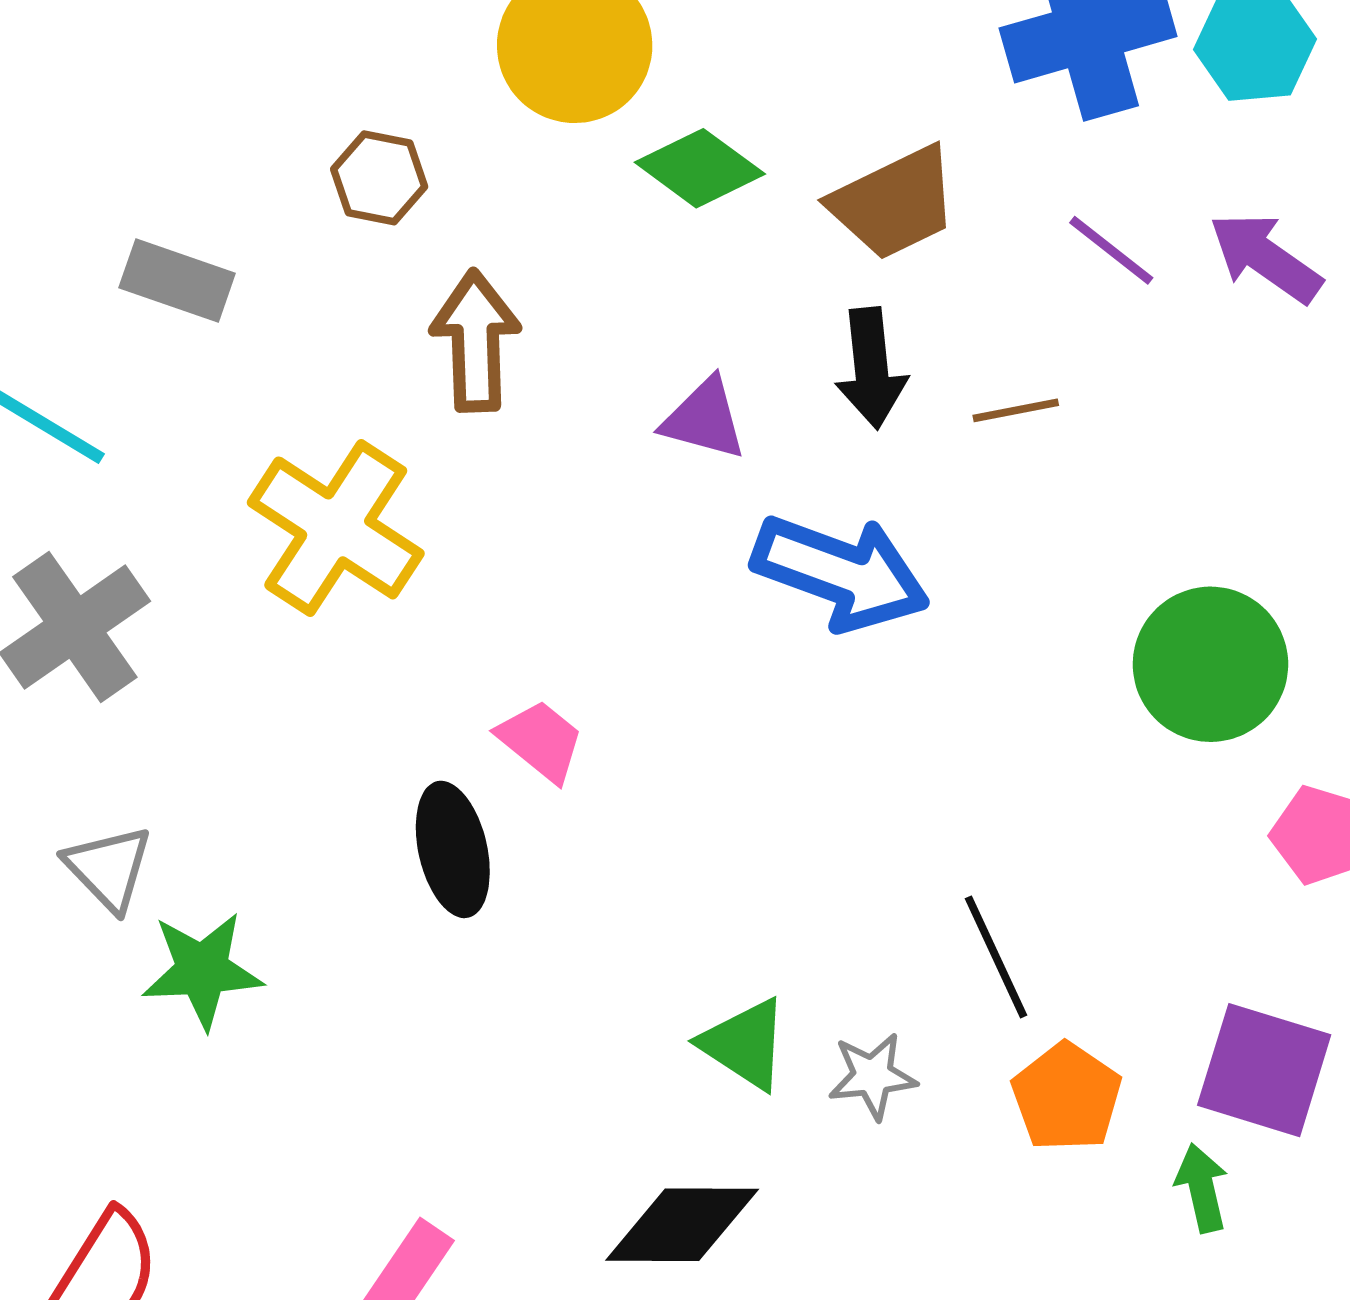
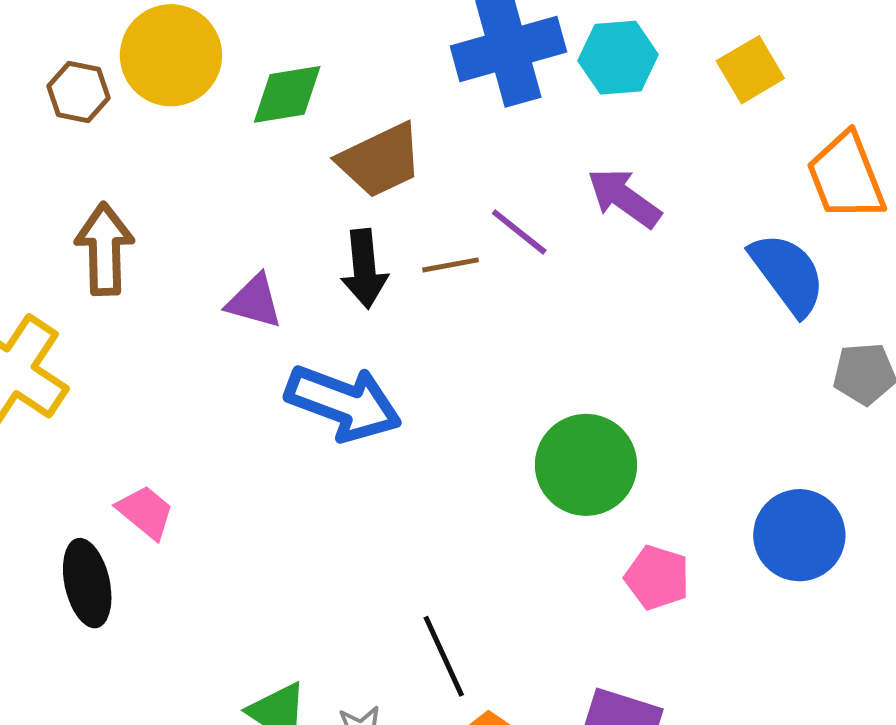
green diamond: (700, 168) -> (287, 94), moved, turned -46
brown hexagon: (379, 178) -> (79, 92), moved
purple line: (1111, 250) -> (519, 232), moved
brown line: (1016, 410) -> (451, 265), moved

